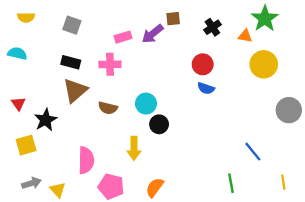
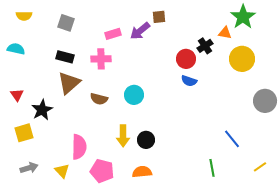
black cross: (212, 27) -> (205, 46), moved
black circle: (159, 124) -> (146, 140), moved
yellow line: (283, 182) -> (260, 167), turned 64
orange semicircle: (155, 188) -> (142, 172), turned 48
yellow triangle: (58, 190) -> (62, 171), moved

